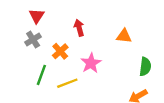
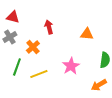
red triangle: (37, 16) -> (13, 17), turned -48
pink star: (91, 63) -> (71, 66), moved

